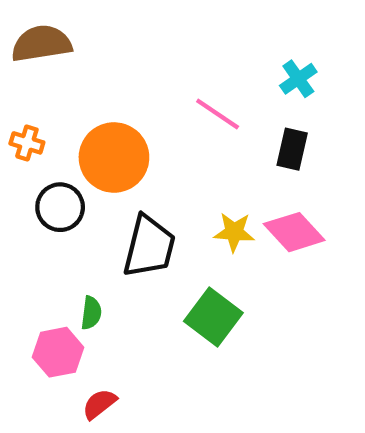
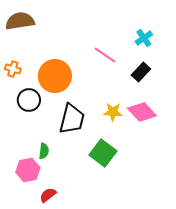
black rectangle: (292, 149) -> (141, 72), turned 30

